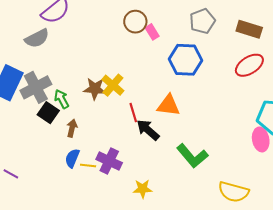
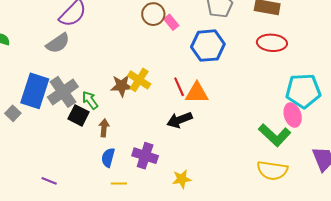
red ellipse: (249, 65) -> (272, 43), turned 44
red line: (133, 113) -> (179, 87), moved
black arrow: (148, 130) -> (180, 120), turned -55
green L-shape: (192, 156) -> (275, 135), moved
yellow line: (88, 166) -> (119, 184), moved

